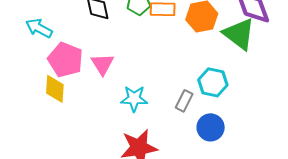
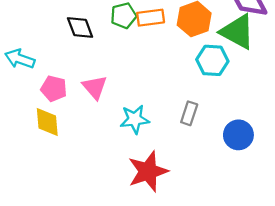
pink pentagon: (65, 60) -> (54, 89), size x0.7
cyan hexagon: (213, 82) -> (212, 60), moved
blue circle: (211, 127) -> (238, 135), moved

